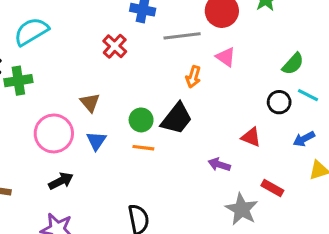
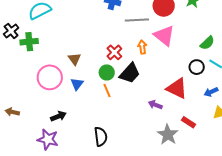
red cross: (115, 46) -> (114, 52), moved
pink triangle: (226, 57) -> (164, 36), size x1.6
orange arrow: (193, 77) -> (142, 47), turned 152
red triangle: (251, 137) -> (177, 88), size x1.6
orange line: (143, 148) -> (107, 90), turned 56
black arrow: (61, 181) -> (58, 116), moved

